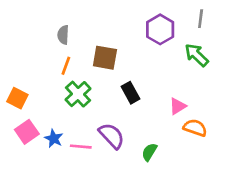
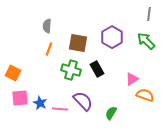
purple hexagon: (160, 29) -> (112, 37), moved
green cross: (78, 94) -> (71, 70), moved, turned -30
pink square: (27, 132) -> (20, 98), turned 30

